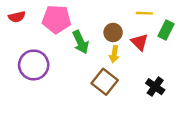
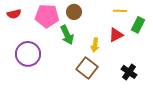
brown circle: (113, 32) -> (74, 12), moved
red triangle: (140, 42) -> (116, 35), turned 49

